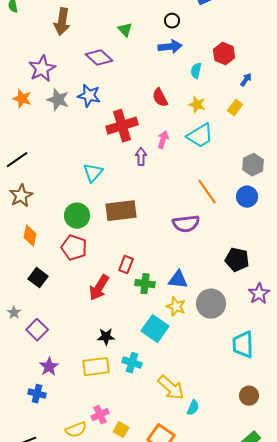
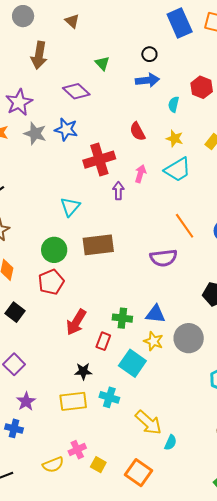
red pentagon: (74, 248) -> (51, 282), turned 30
red rectangle: (126, 265) -> (103, 341), moved

